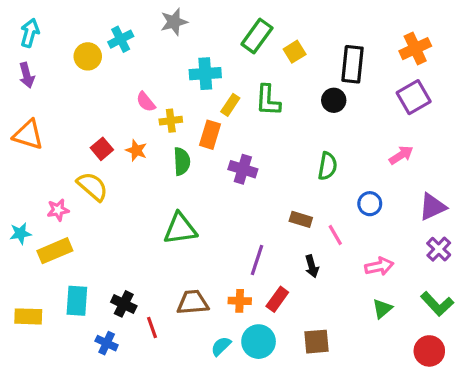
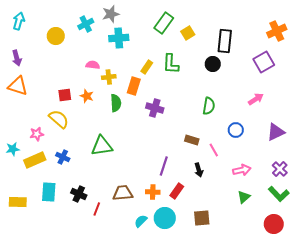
cyan cross: (121, 39) -> (86, 24), moved
orange cross: (415, 49) -> (277, 31), moved
cyan cross: (205, 74) -> (119, 38), moved
purple arrow: (27, 75) -> (17, 58), moved
pink semicircle: (146, 102) -> (93, 65), turned 136
red square: (102, 149) -> (65, 95), turned 32
green triangle: (180, 229) -> (102, 146), moved
purple cross: (439, 249) -> (280, 169), moved
red line: (152, 327) -> (97, 209), turned 40
blue cross: (107, 343) -> (63, 157), moved

